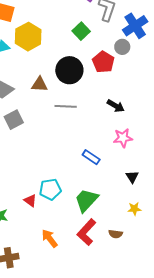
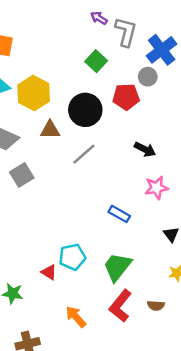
yellow hexagon: (28, 37) -> (34, 93), moved
red pentagon: (103, 62) -> (126, 97), turned -30
gray line: (66, 106) -> (84, 154), turned -40

